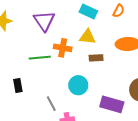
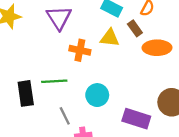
green line: (40, 58) -> (54, 81), moved
brown rectangle: (96, 58) -> (135, 28), moved, turned 56
black rectangle: (18, 85) -> (26, 93), size x1.5

